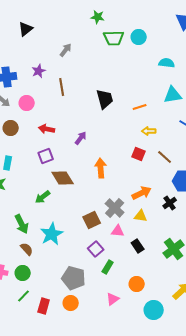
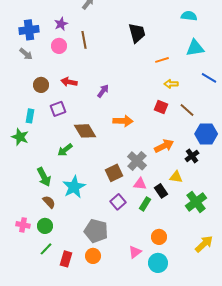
black trapezoid: (105, 99) -> (137, 33), moved
pink circle: (27, 103) -> (59, 46), moved
brown circle: (11, 128) -> (41, 85), moved
purple square: (46, 156) -> (58, 109), moved
orange arrow: (101, 168) -> (123, 121), turned 96
yellow triangle: (141, 216) -> (176, 177), moved
black rectangle: (138, 246) -> (161, 191), moved
green rectangle: (108, 267) -> (145, 204), moved
cyan circle: (154, 310) -> (158, 263), moved

